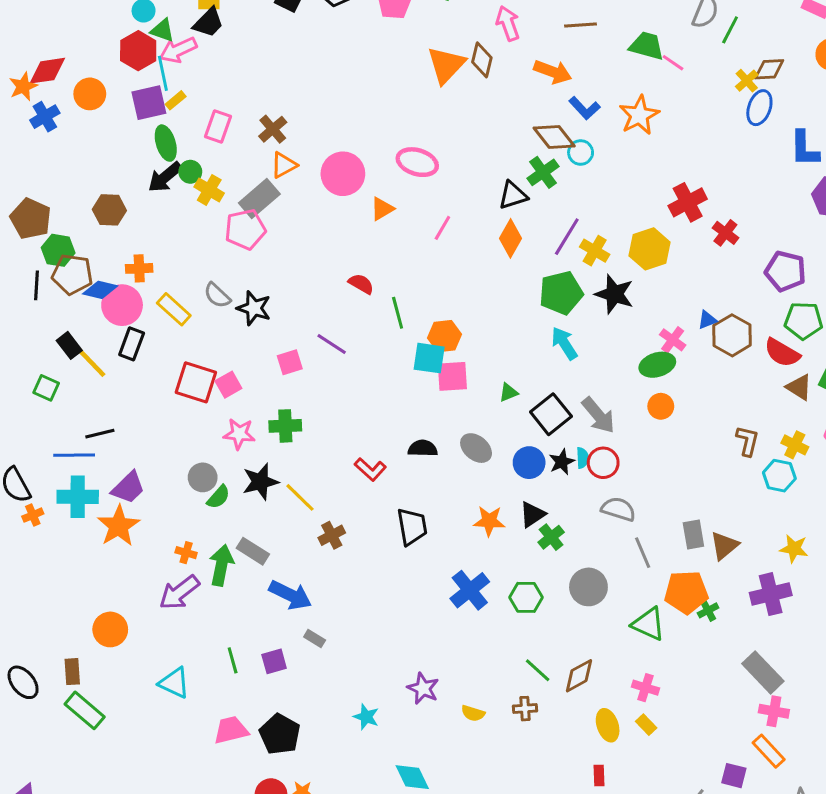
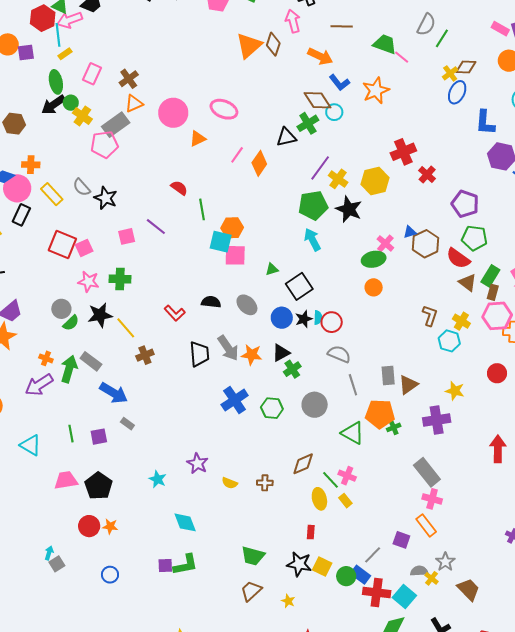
purple square: (149, 103) -> (26, 52), moved, size x0.7
orange diamond: (510, 238) -> (259, 163), moved
gray arrow: (598, 415) -> (228, 348), moved
green line: (538, 670) -> (331, 480), moved

